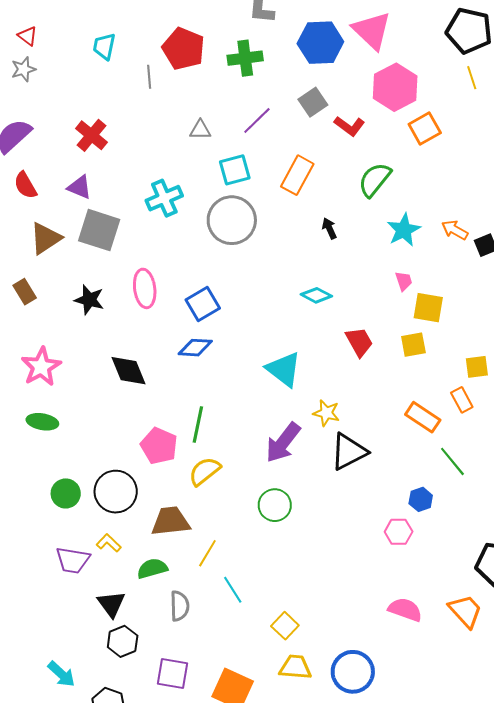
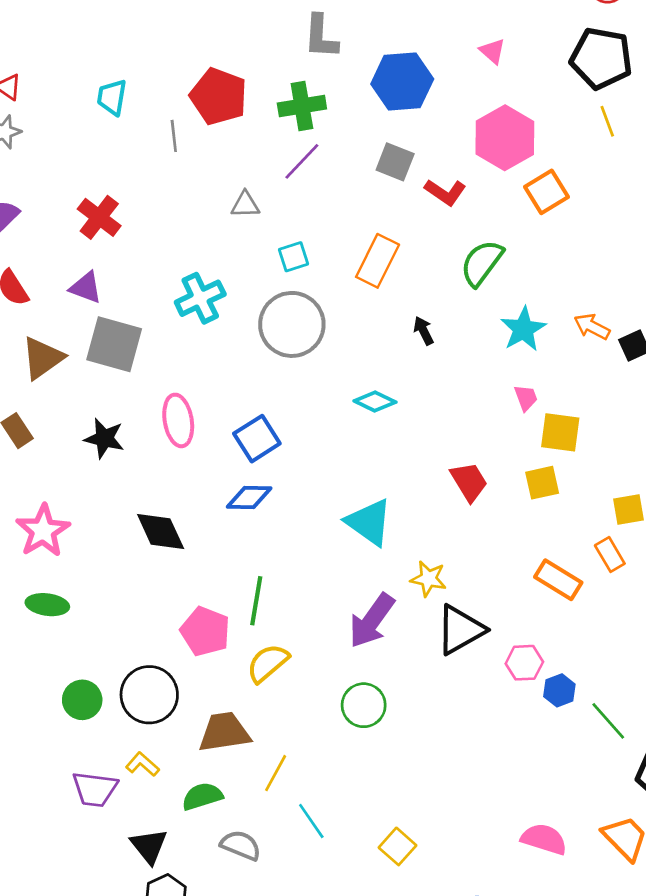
pink triangle: (372, 31) -> (492, 51), moved, size x0.5
gray square: (313, 102) -> (395, 162), turned -32
purple line: (257, 120) -> (302, 161), moved
cyan square: (235, 170) -> (293, 257), size x0.7
cyan diamond: (316, 295) -> (375, 402), moved
green line: (452, 461) -> (608, 721), moved
pink hexagon: (399, 532) -> (524, 663), moved
gray semicircle: (180, 606) -> (241, 845), turned -64
yellow square: (285, 626) -> (398, 846), moved

